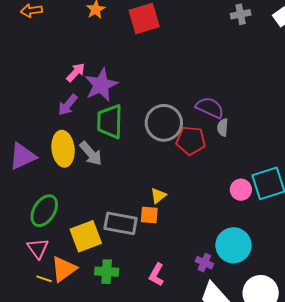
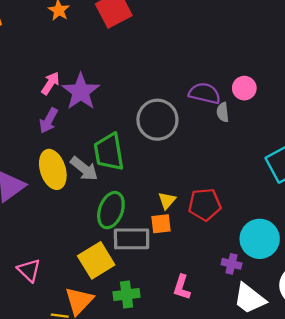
green trapezoid: (110, 122) -> (109, 152), moved
red pentagon: (191, 141) -> (205, 205), moved
pink circle: (241, 190) -> (244, 88), moved
green ellipse: (44, 211) -> (111, 210), moved
pink triangle: (38, 248) -> (29, 270), moved

